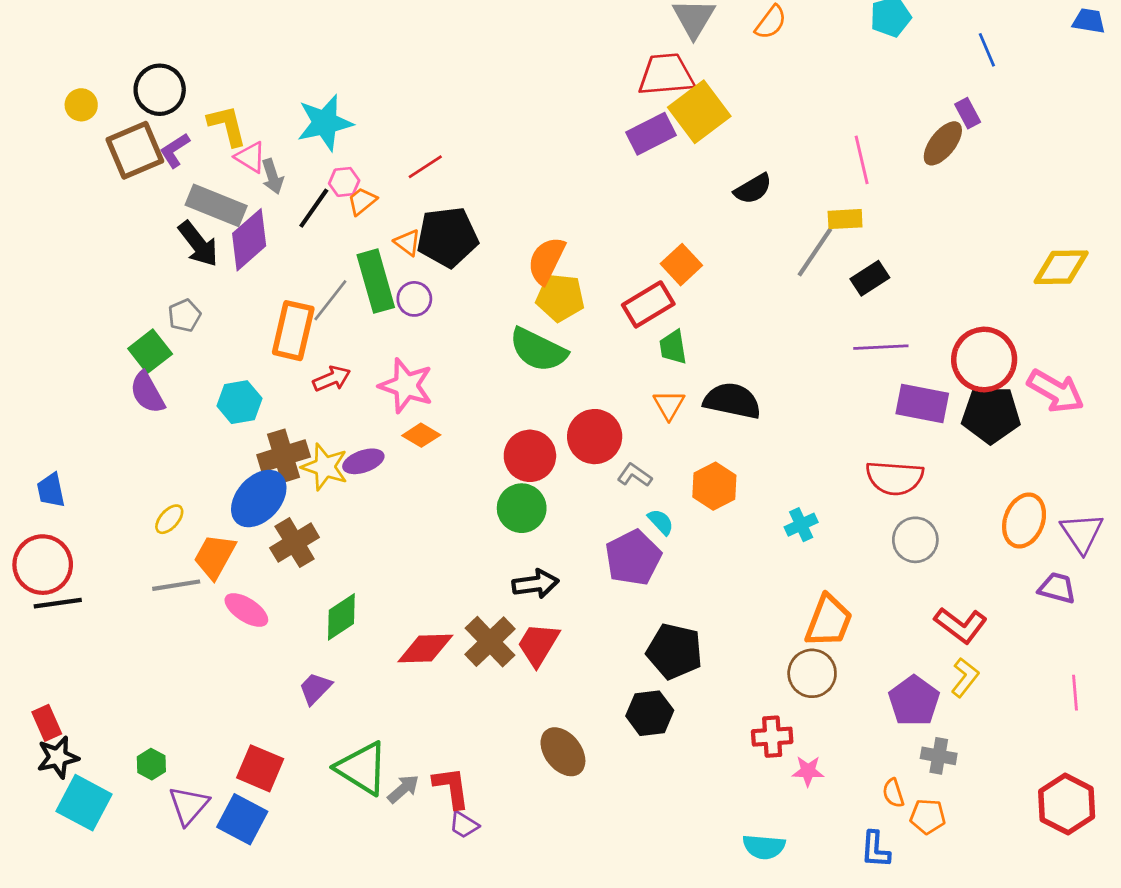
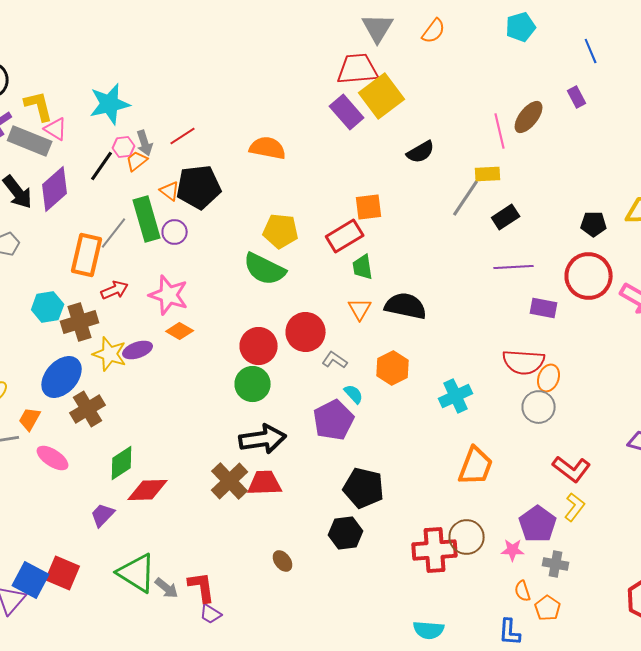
purple rectangle: (651, 134) -> (347, 112), turned 76
brown ellipse: (943, 143) -> (529, 117), moved
gray arrow: (273, 176) -> (145, 143), moved
gray rectangle: (216, 205) -> (30, 141), moved
orange semicircle: (546, 260) -> (268, 148), moved, turned 75
orange square: (681, 265) -> (369, 207), turned 36
purple rectangle: (922, 404) -> (544, 308), size x0.7
black pentagon: (991, 415) -> (594, 224), moved, size x0.6
brown cross: (284, 456) -> (80, 322), moved
orange ellipse: (1024, 521) -> (549, 378), moved, size x0.7
cyan cross: (801, 525) -> (456, 396), size x1.4
orange trapezoid: (215, 556) -> (30, 419), size x0.7
black arrow: (535, 584) -> (263, 439), size x1.4
red trapezoid: (538, 644) -> (265, 483), turned 57
red diamond: (425, 649) -> (148, 490), moved
brown circle: (812, 673) -> (467, 537), moved
red cross: (772, 737) -> (435, 550), size x1.5
brown ellipse: (563, 752) -> (283, 561), size x0.6
pink star: (808, 771) -> (513, 550), moved
gray arrow: (403, 789) -> (167, 588), turned 80
orange pentagon: (928, 816) -> (548, 608), turned 30
blue square: (242, 819) -> (31, 580), moved

